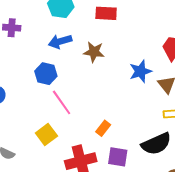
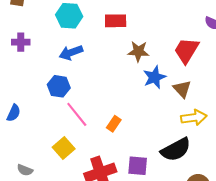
brown star: (94, 52) -> (138, 51), moved
orange rectangle: (103, 128) -> (114, 124), moved

